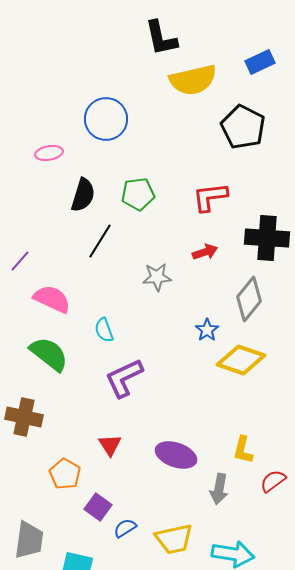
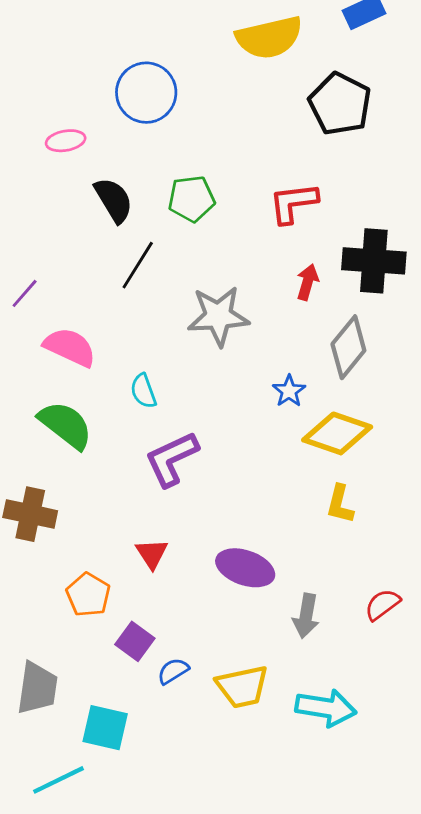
black semicircle: (83, 195) -> (114, 200), turned -48
red arrow: (205, 252) -> (307, 282), moved, turned -55
gray star: (157, 277) -> (218, 316), size x1.5
yellow L-shape: (243, 450) -> (340, 504), moved

